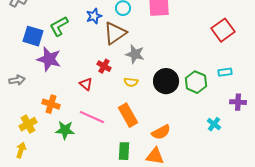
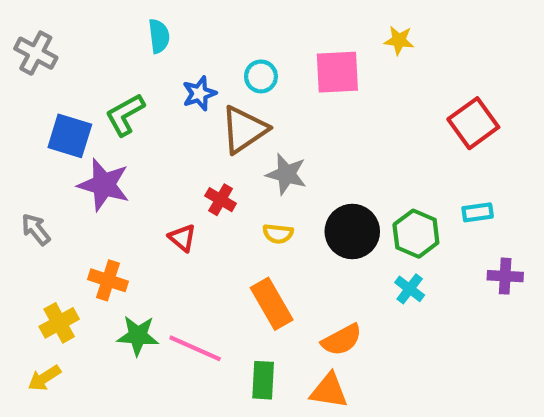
gray arrow: (17, 80) -> (36, 229), turned -119
pink line: (92, 117) -> (195, 348), moved
cyan cross: (214, 124) -> (410, 289), moved
yellow arrow: (21, 150) -> (44, 378), turned -140

